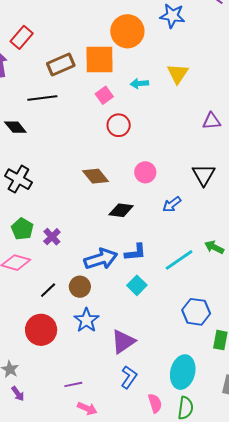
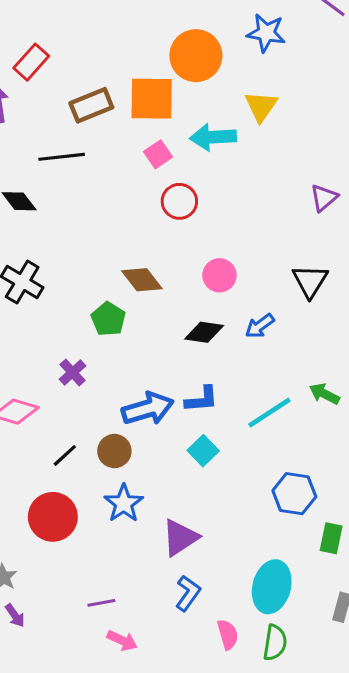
yellow triangle: (178, 74) -> (261, 106), moved
cyan arrow: (139, 84) -> (213, 137), size x1.6
purple triangle: (212, 121) -> (324, 198), turned -36
black diamond: (121, 210) -> (204, 332), moved
green pentagon: (22, 229) -> (108, 319), moved

